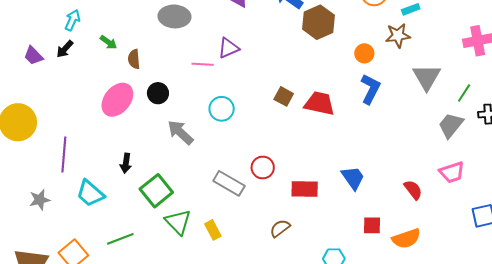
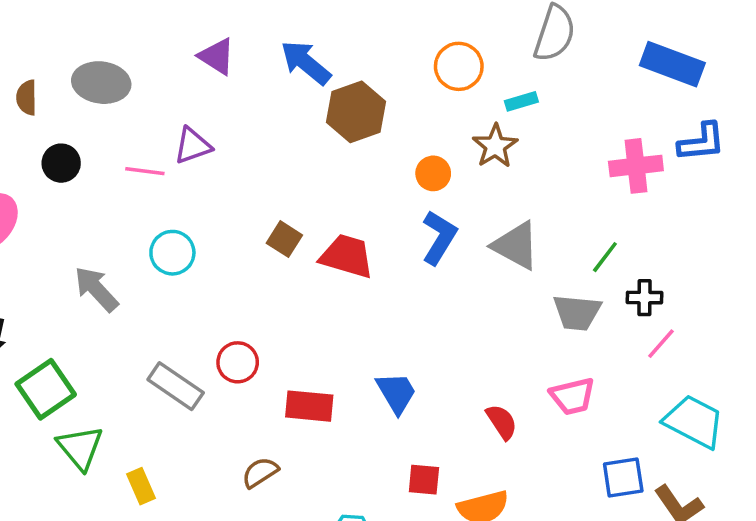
brown star: (398, 35) -> (495, 146), turned -30
brown semicircle: (134, 59) -> (27, 98), moved
gray triangle: (427, 77) -> (516, 246), moved, turned -36
black circle: (158, 93) -> (61, 163), moved
gray trapezoid: (451, 125) -> (577, 312), turned -128
yellow rectangle: (213, 230) -> (141, 486), moved

